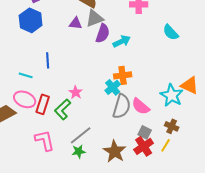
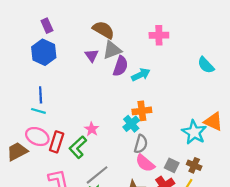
purple triangle: (76, 23) -> (92, 55), turned 48
cyan semicircle: (171, 32) -> (206, 65), moved
blue line: (48, 60) -> (41, 95), moved
gray semicircle: (122, 106) -> (141, 144), size x0.7
pink semicircle: (141, 106) -> (145, 163), moved
gray square: (145, 132) -> (172, 165), moved

